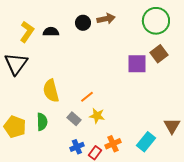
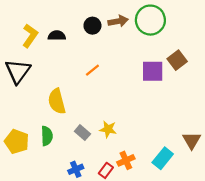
green circle: (156, 21) -> (150, 20), moved
orange line: (87, 97) -> (92, 70), moved
blue cross: (77, 147) -> (76, 169), moved

